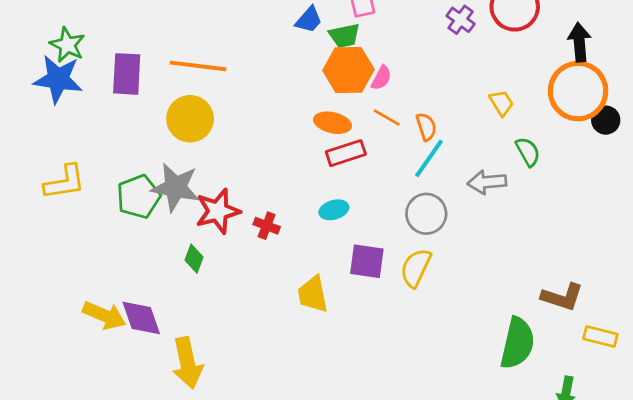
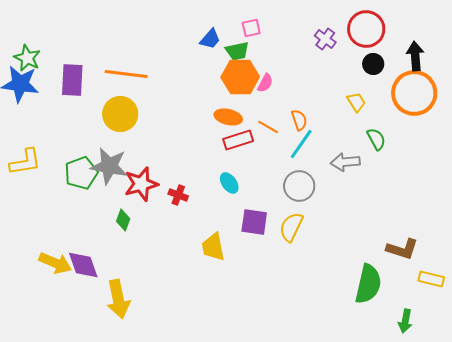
orange line: (387, 117) -> (268, 127), moved
black circle: (606, 120) -> (373, 64), moved
cyan ellipse: (334, 210) -> (229, 183), turned 70

